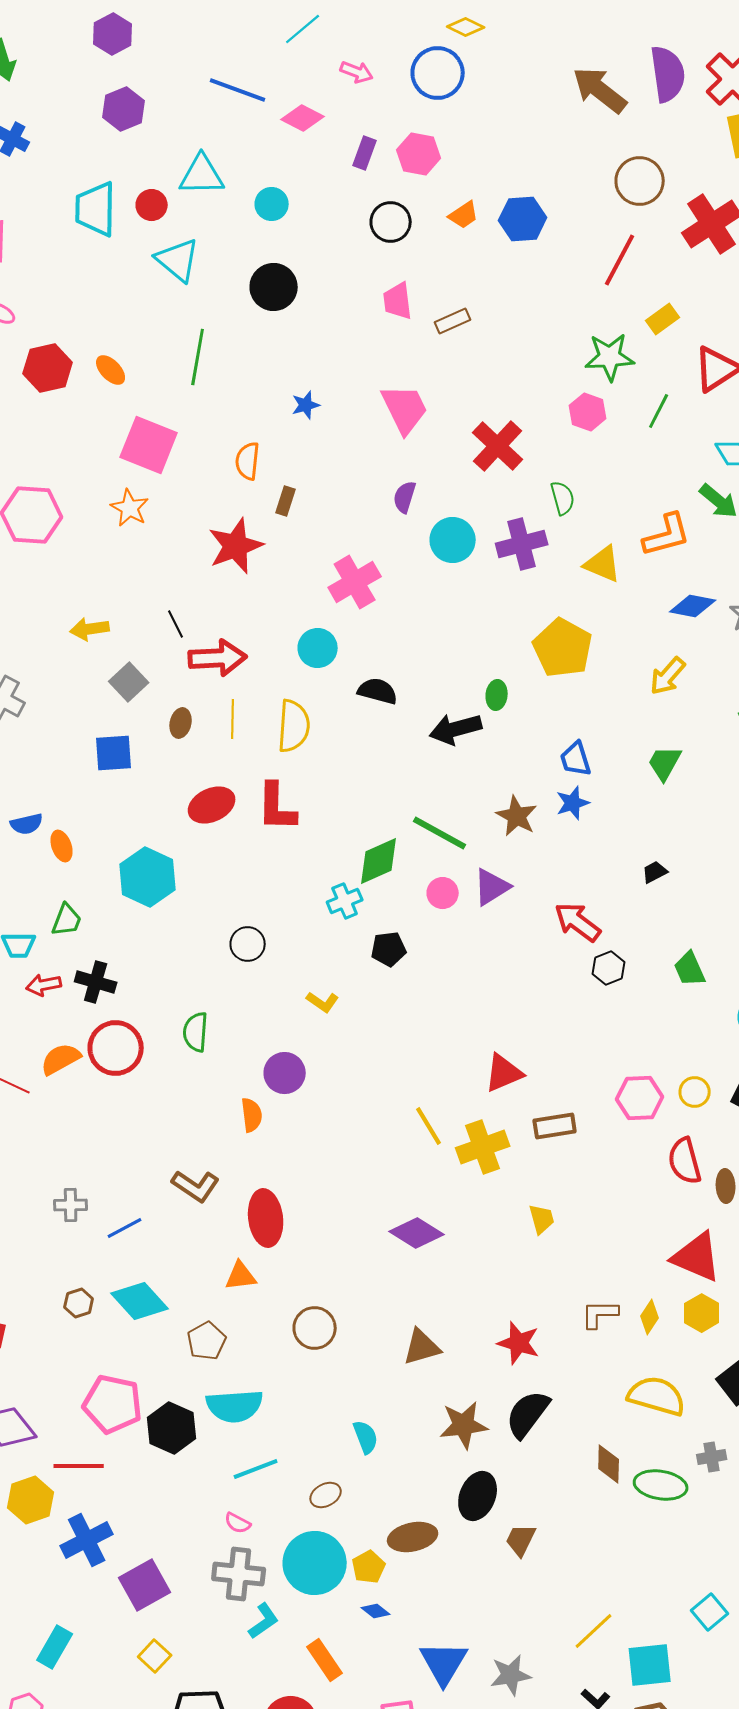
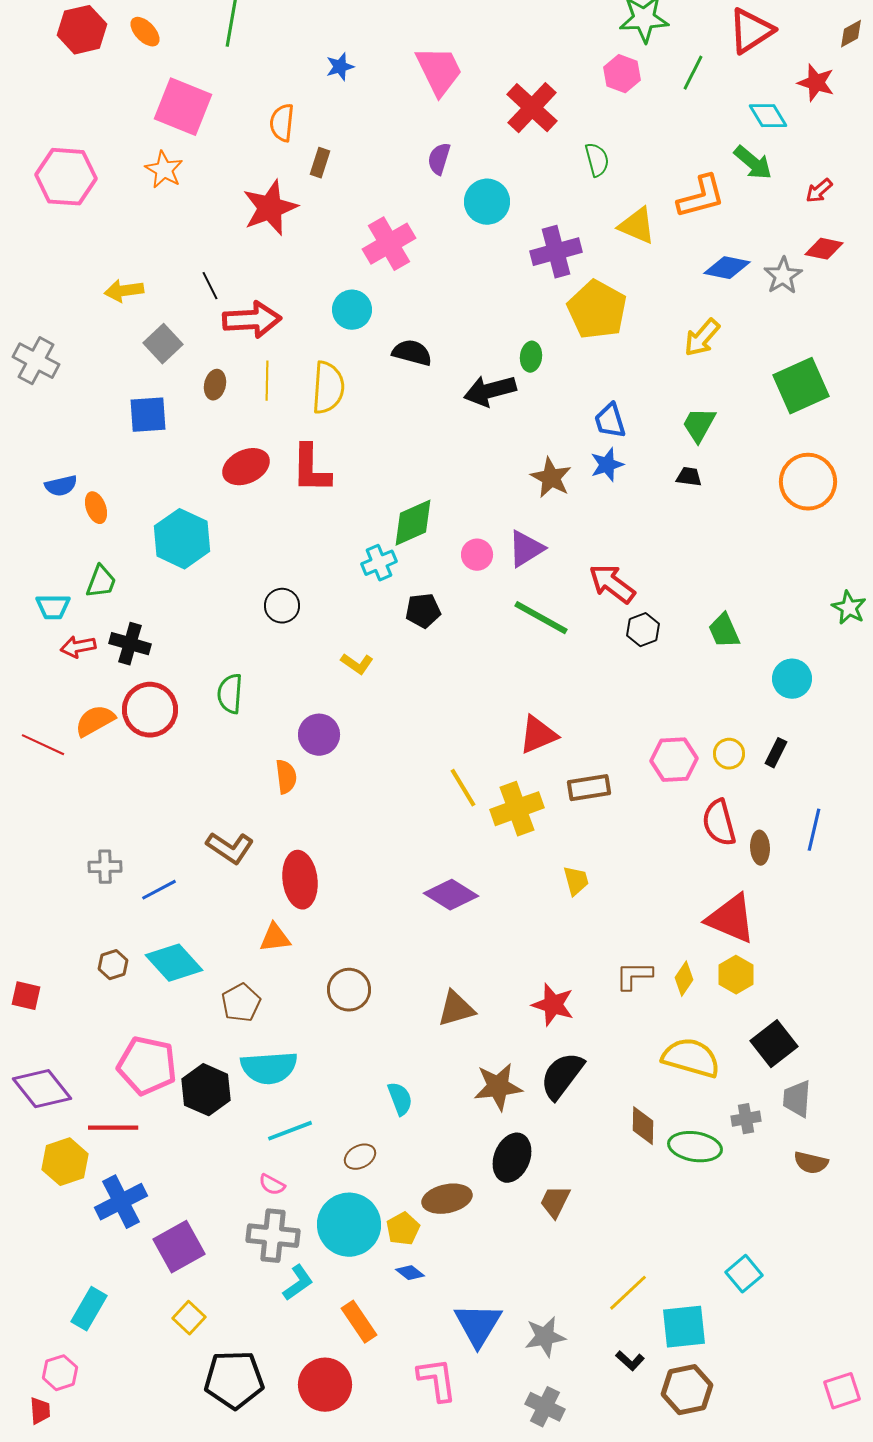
purple cross: (522, 544) -> (556, 252), moved
green line: (440, 833) -> (541, 618), moved
black trapezoid: (655, 872) -> (689, 477), moved, turned 36

